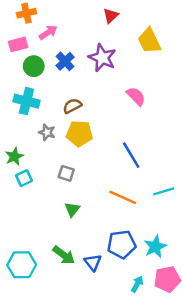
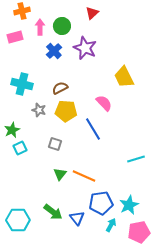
pink arrow: (48, 32) -> (40, 27), turned -56
yellow trapezoid: (149, 41) -> (124, 77), moved
green circle: (34, 66) -> (62, 26), moved
pink semicircle: (136, 96) -> (104, 103), moved
blue line: (131, 155) -> (93, 129), moved
orange line: (123, 197) -> (84, 176), moved
cyan arrow: (137, 284) -> (111, 225), moved

